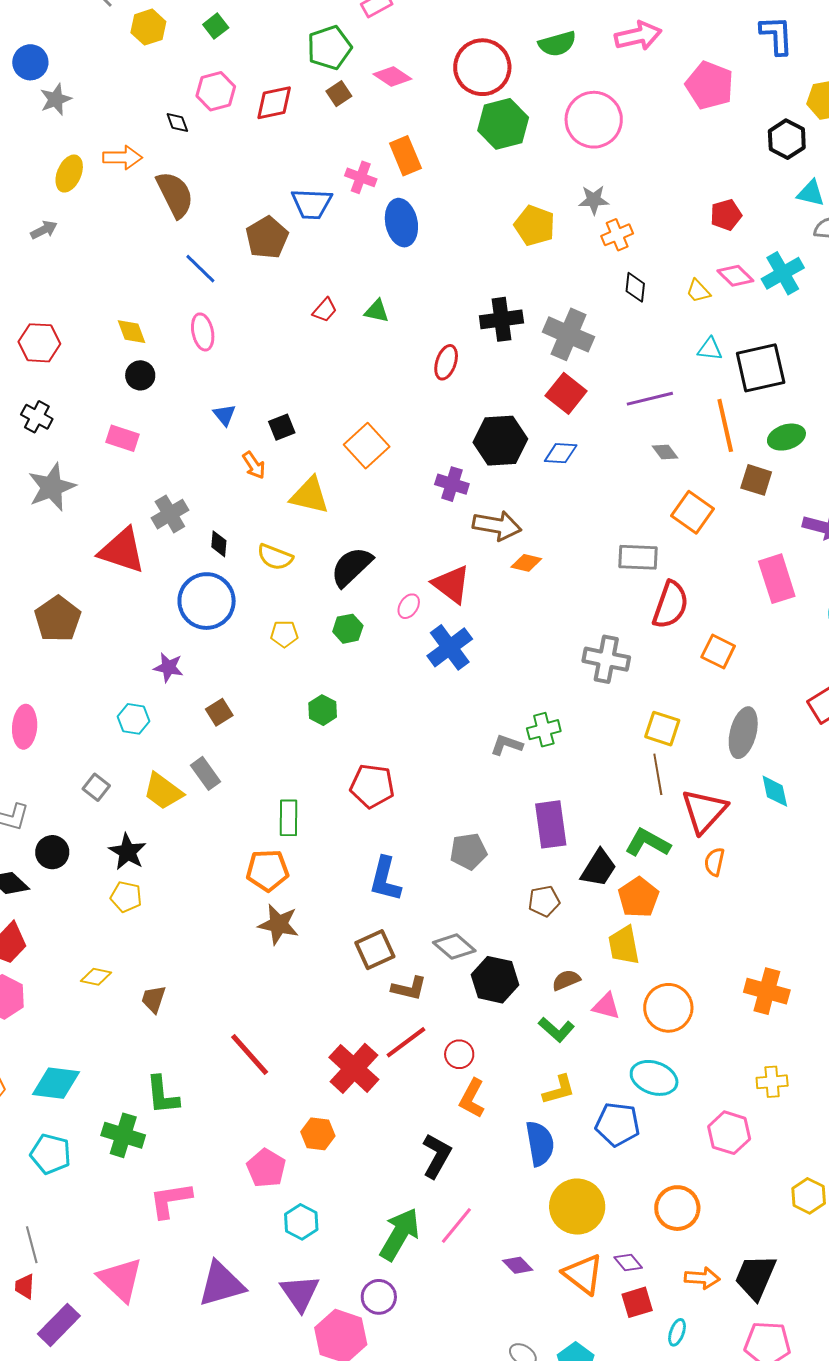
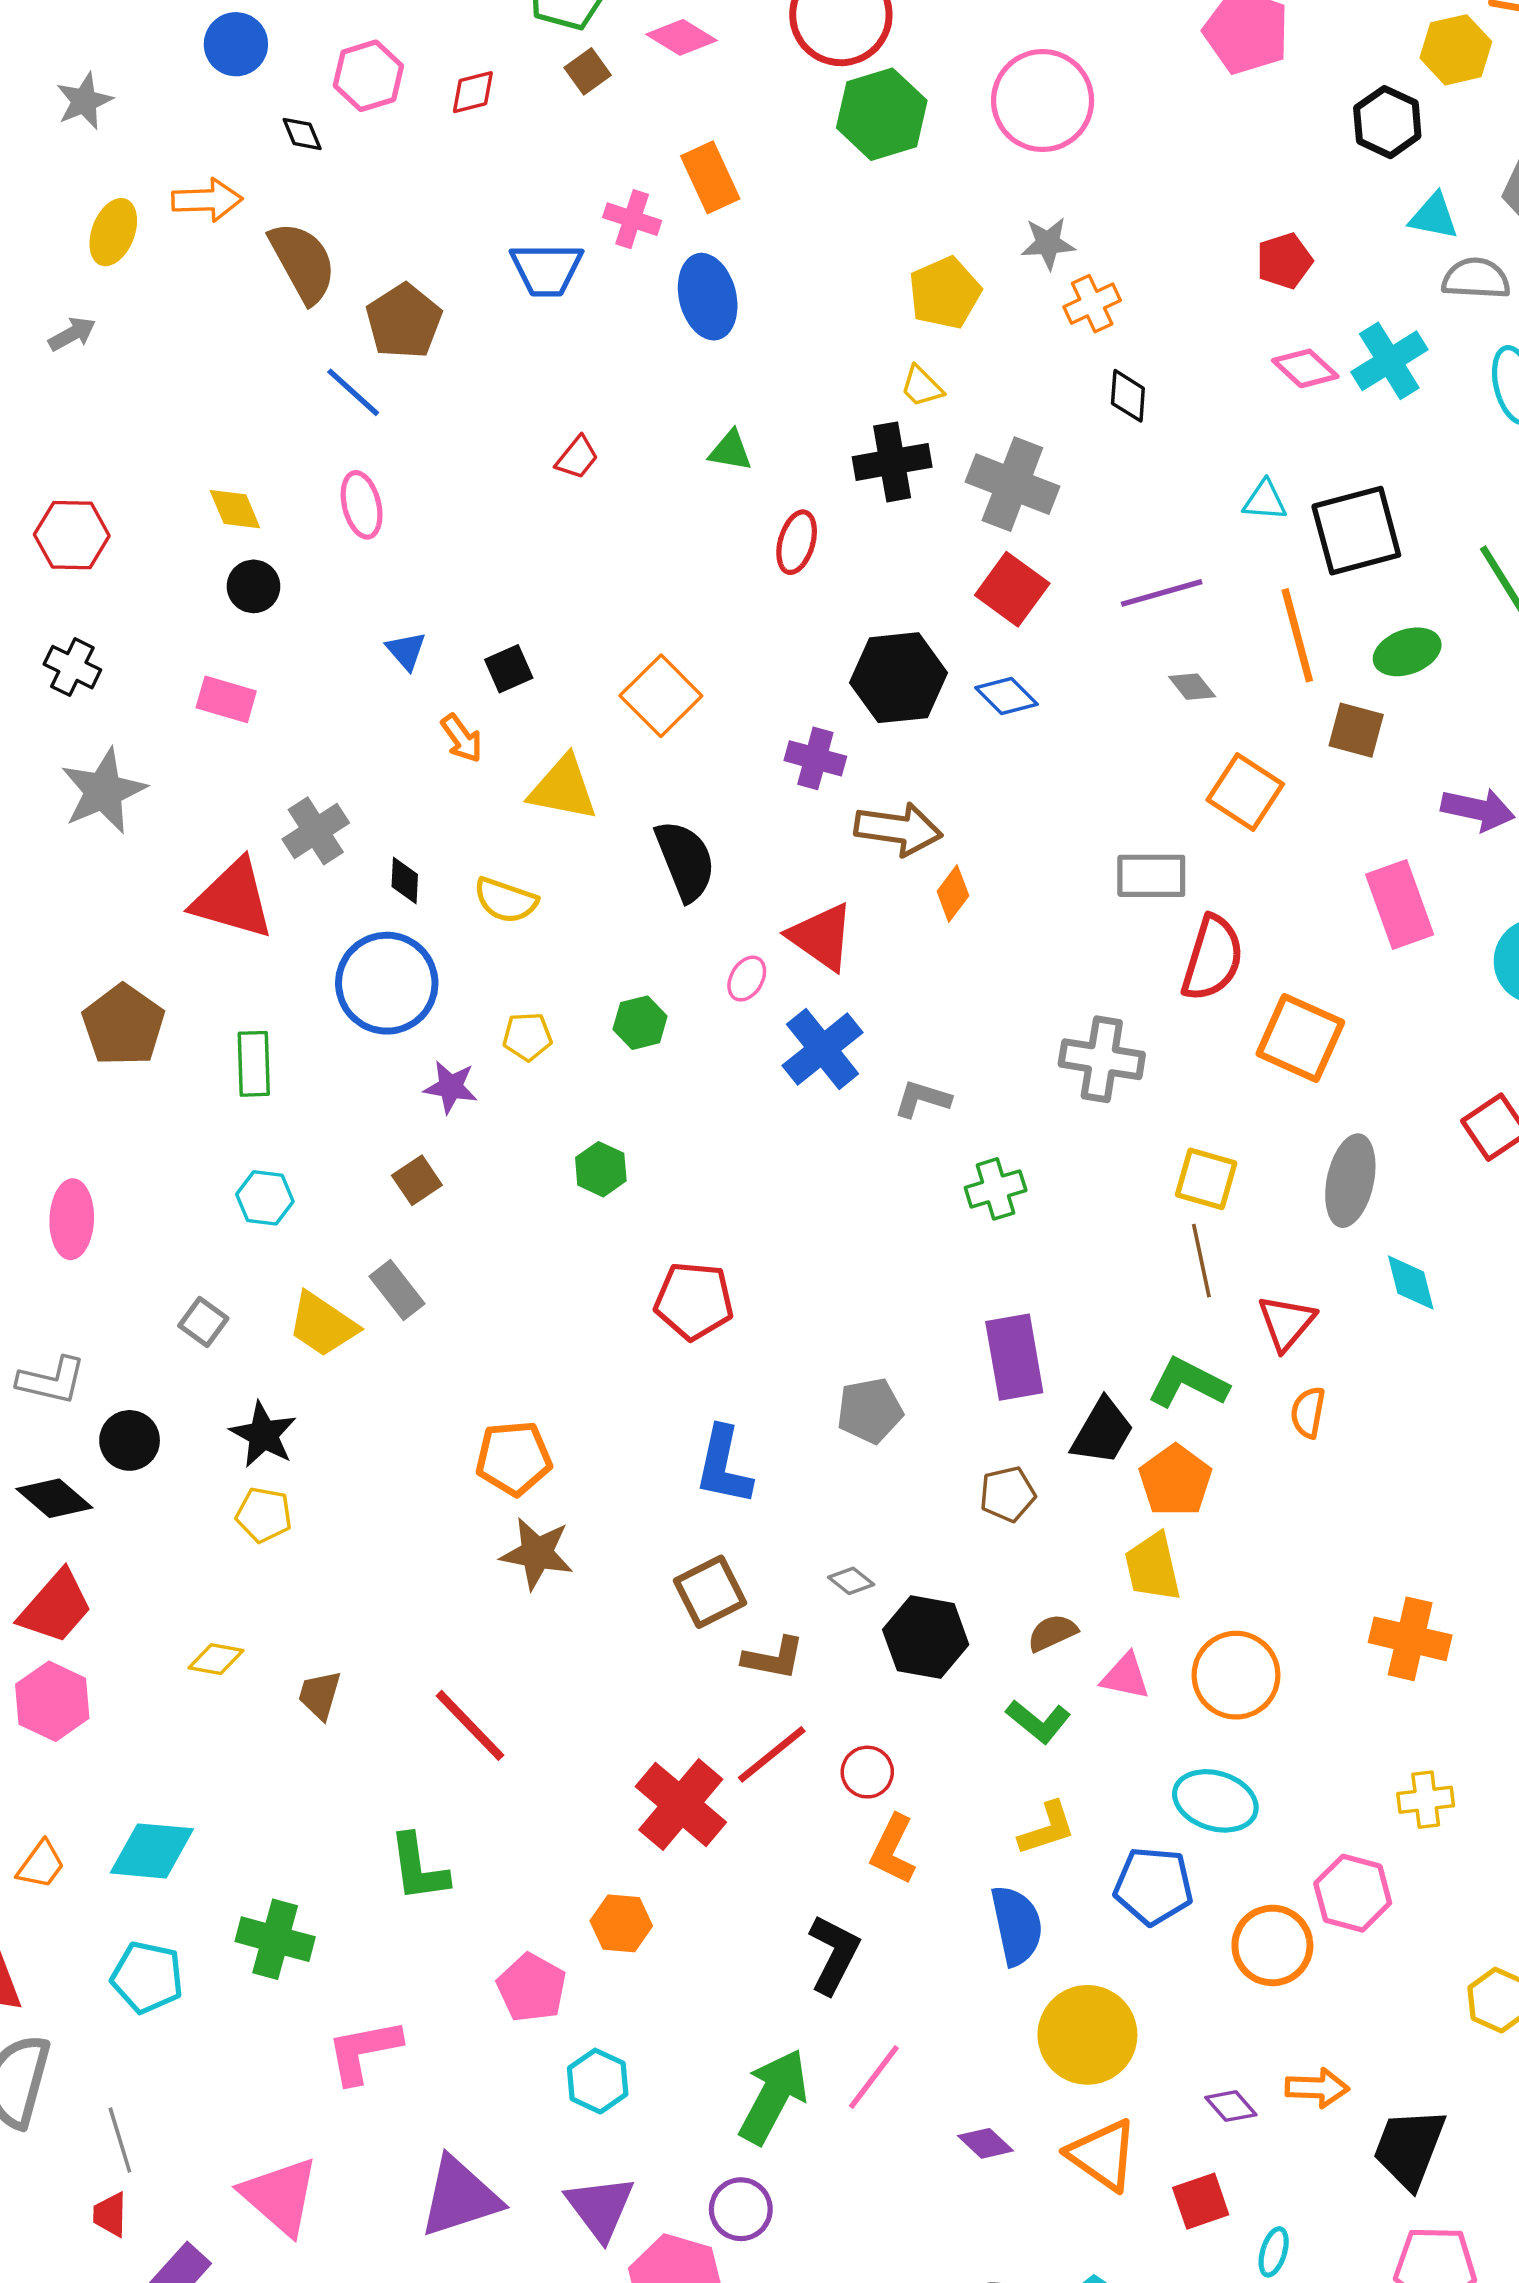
blue circle: (30, 62) -> (236, 44), moved
red diamond: (274, 103) -> (473, 92), size x0.7
yellow pentagon: (535, 226) -> (945, 293), turned 30
brown pentagon: (267, 238) -> (404, 321), moved
yellow trapezoid: (698, 291) -> (922, 386), moved
green triangle: (377, 311) -> (730, 451), moved
blue diamond: (561, 453) -> (1006, 696), turned 44
orange diamond: (526, 563) -> (953, 893), turned -64
black semicircle: (351, 567) -> (685, 861), moved, turned 114
orange square: (718, 652) -> (1300, 1038), size x1.4
purple star: (168, 667) -> (451, 1087), moved
gray L-shape: (507, 745) -> (922, 1099), moved
red triangle: (704, 811) -> (1286, 1323), size x0.7
green rectangle: (288, 818) -> (254, 1064), moved
gray diamond: (454, 947) -> (851, 1581), size x0.6
red line: (250, 1055) -> (470, 1725), moved
green L-shape: (162, 1095) -> (418, 1868), moved
orange circle: (677, 1208) -> (1272, 1945), moved
purple diamond: (628, 1262) -> (1231, 2106), moved
orange arrow: (702, 1278) -> (1317, 2088), moved

